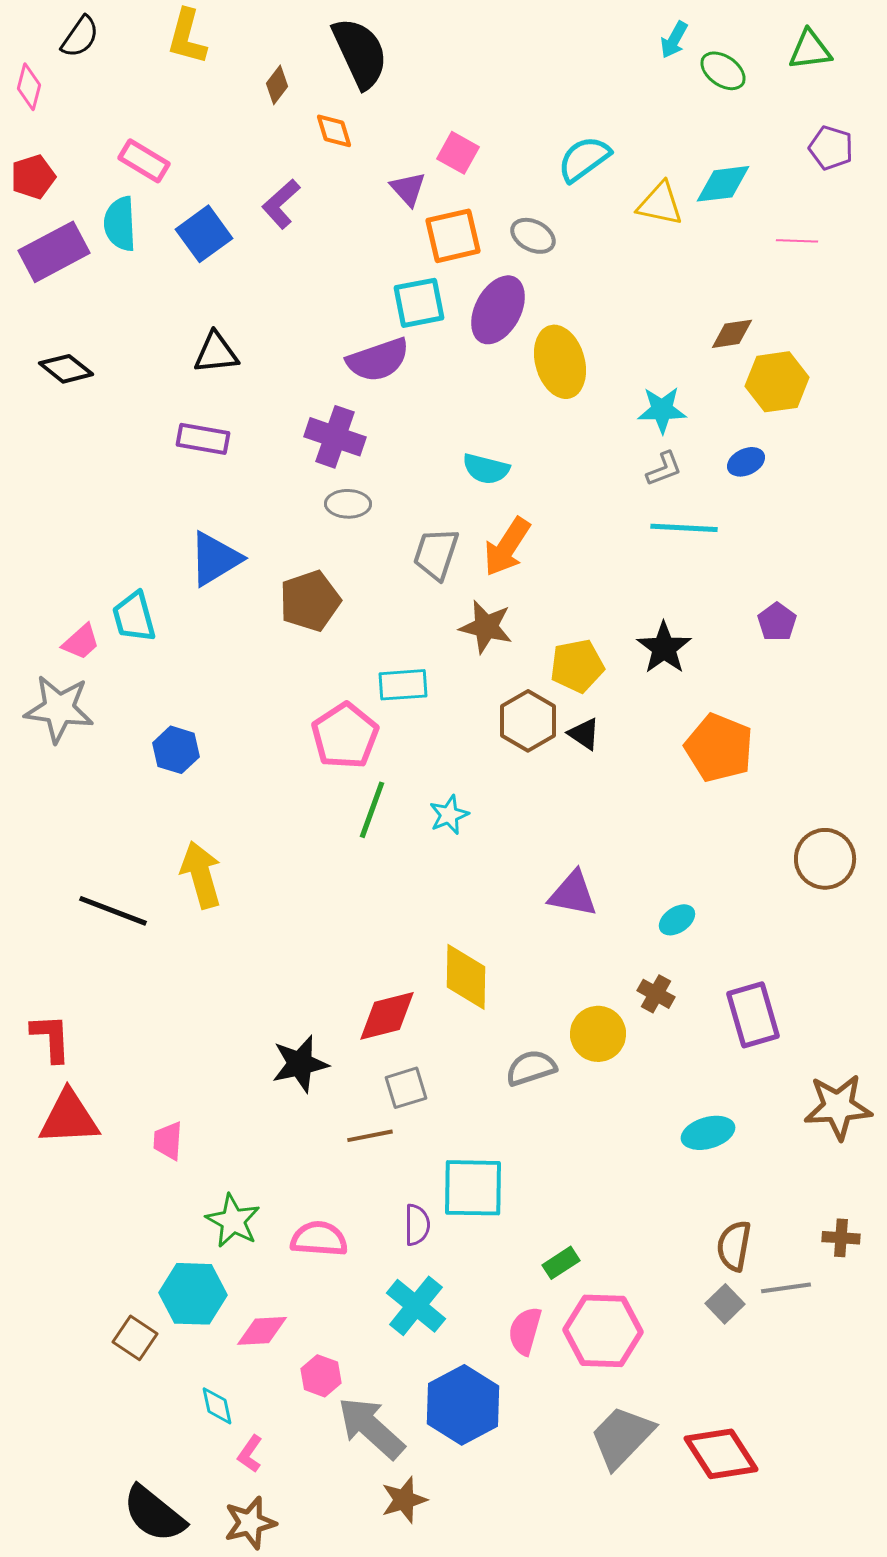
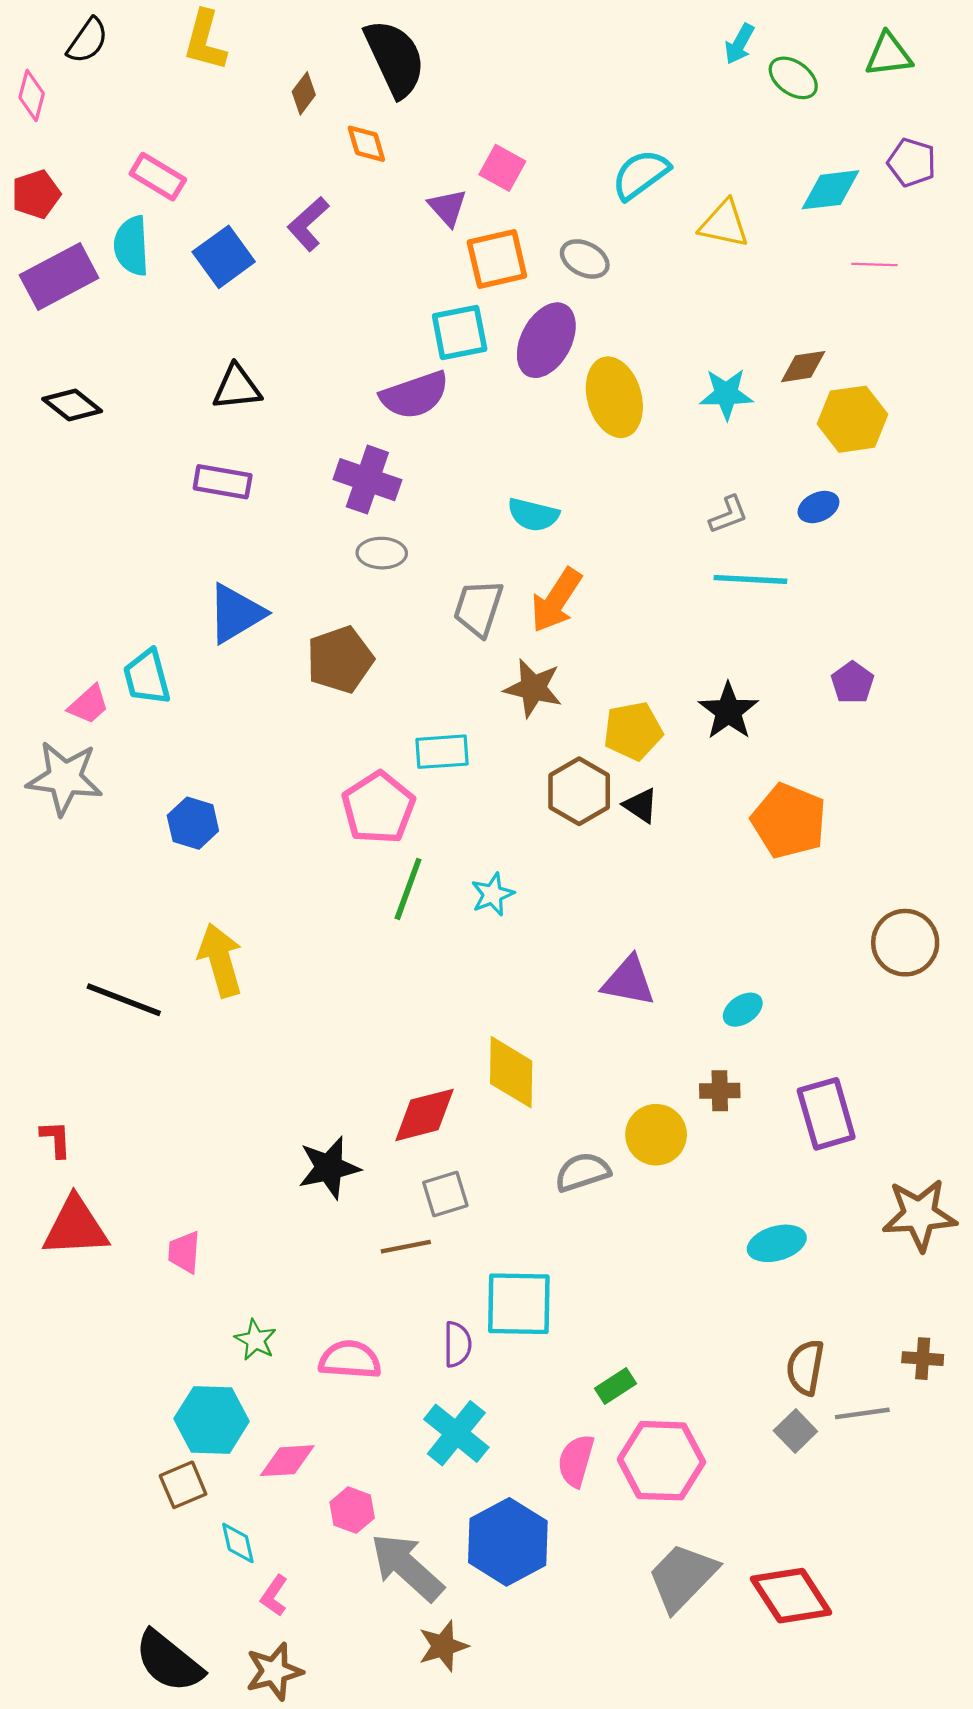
cyan diamond: (723, 184) -> (831, 190), moved
cyan star: (662, 410) -> (726, 394), moved
brown cross: (656, 994) -> (720, 1091), turned -30
red L-shape: (51, 1038) -> (56, 1139), size x0.7
green star: (233, 1221) -> (255, 1340), size x0.7
brown square: (135, 1338) -> (183, 1485), moved, turned 33

